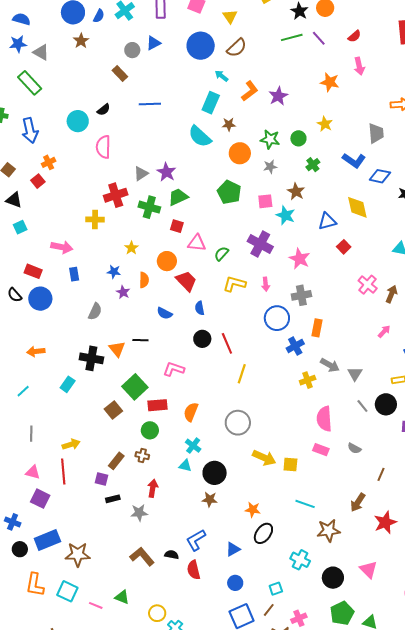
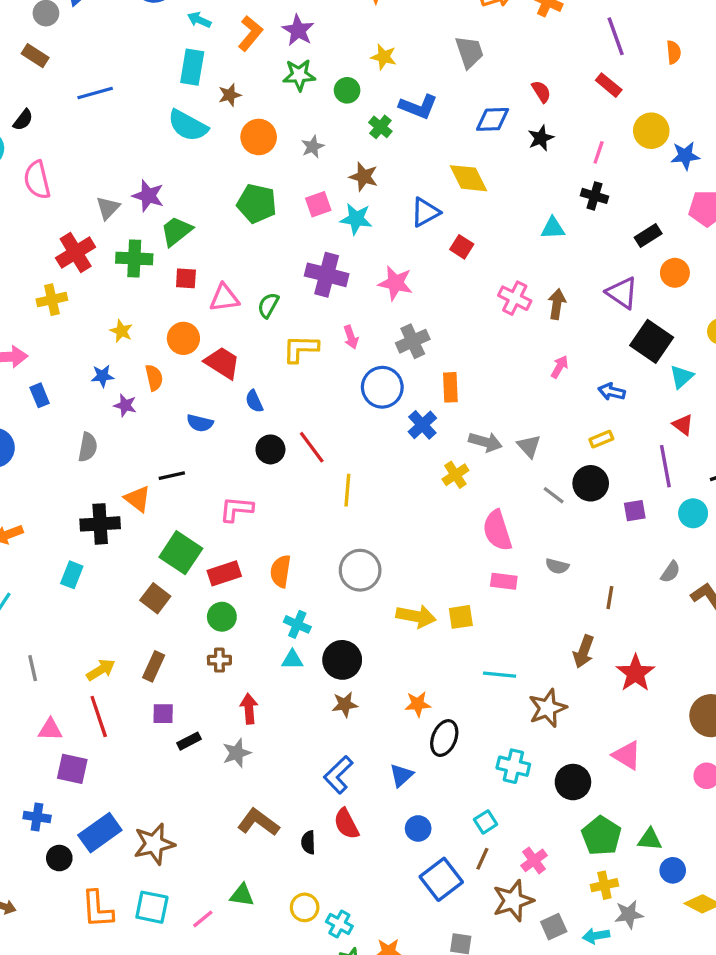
green star: (270, 139) -> (299, 75), moved
blue L-shape: (354, 160) -> (418, 107), moved
brown rectangle: (116, 461) -> (154, 666), moved
black semicircle: (172, 555) -> (308, 842), moved, turned -88
pink line: (96, 605) -> (203, 919), turned -48

